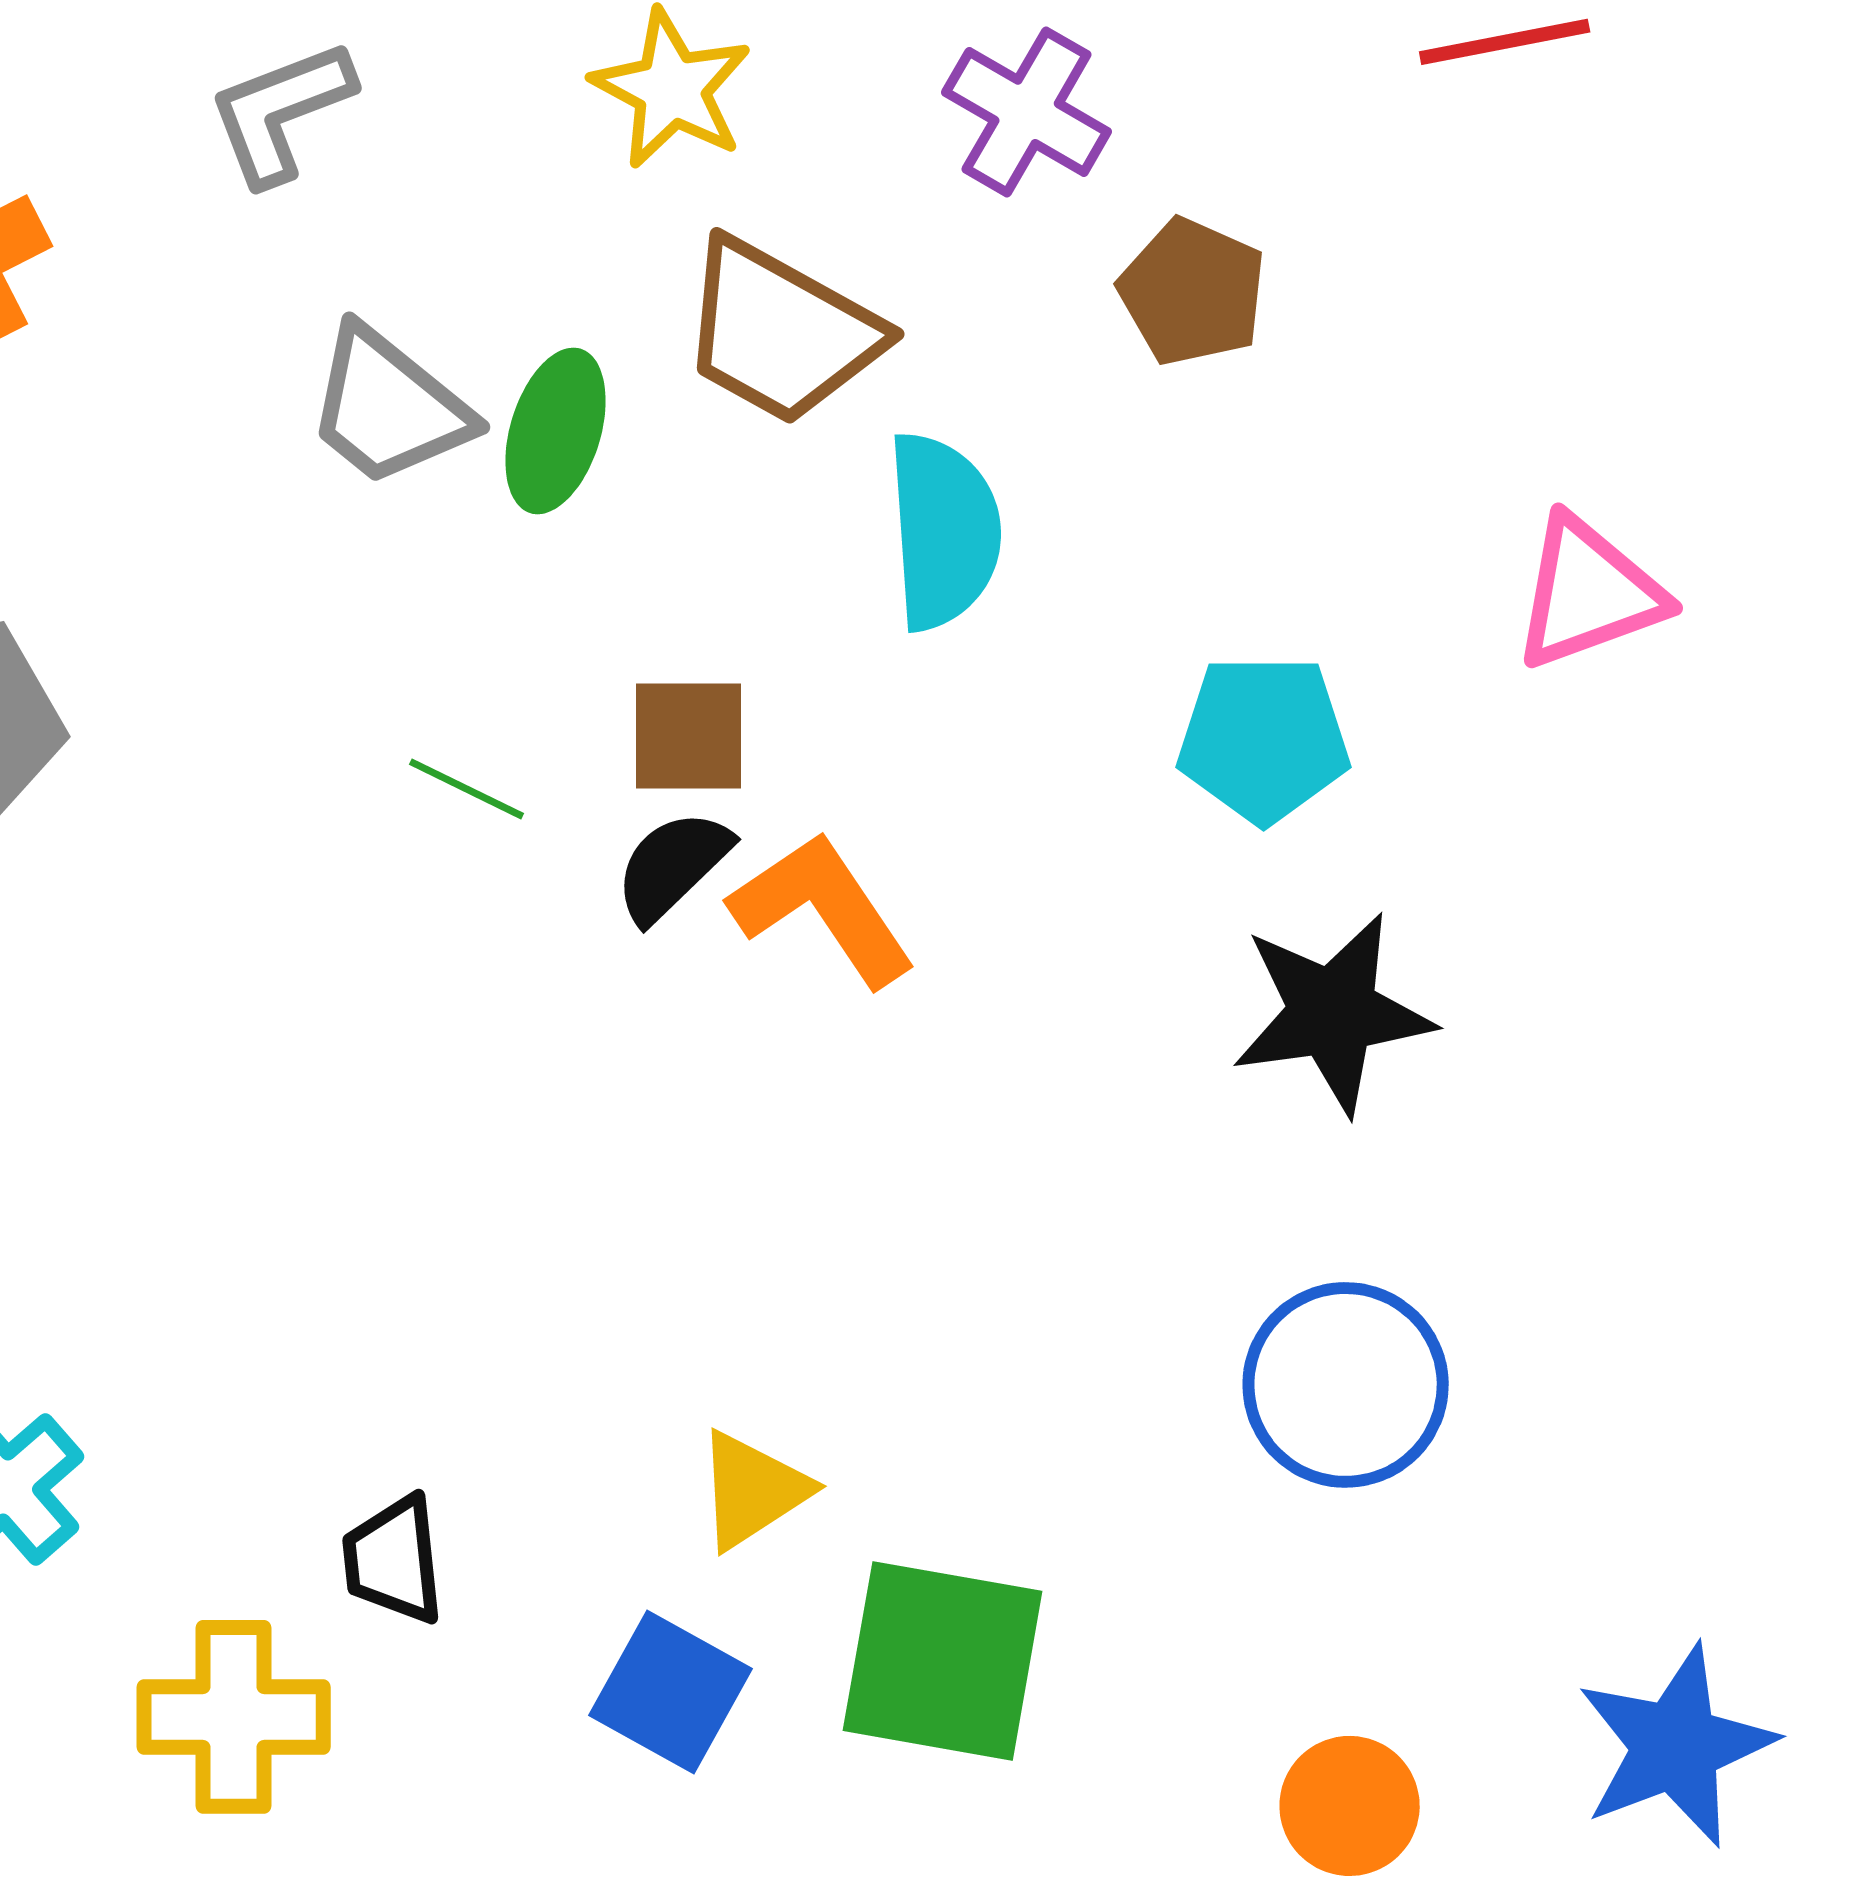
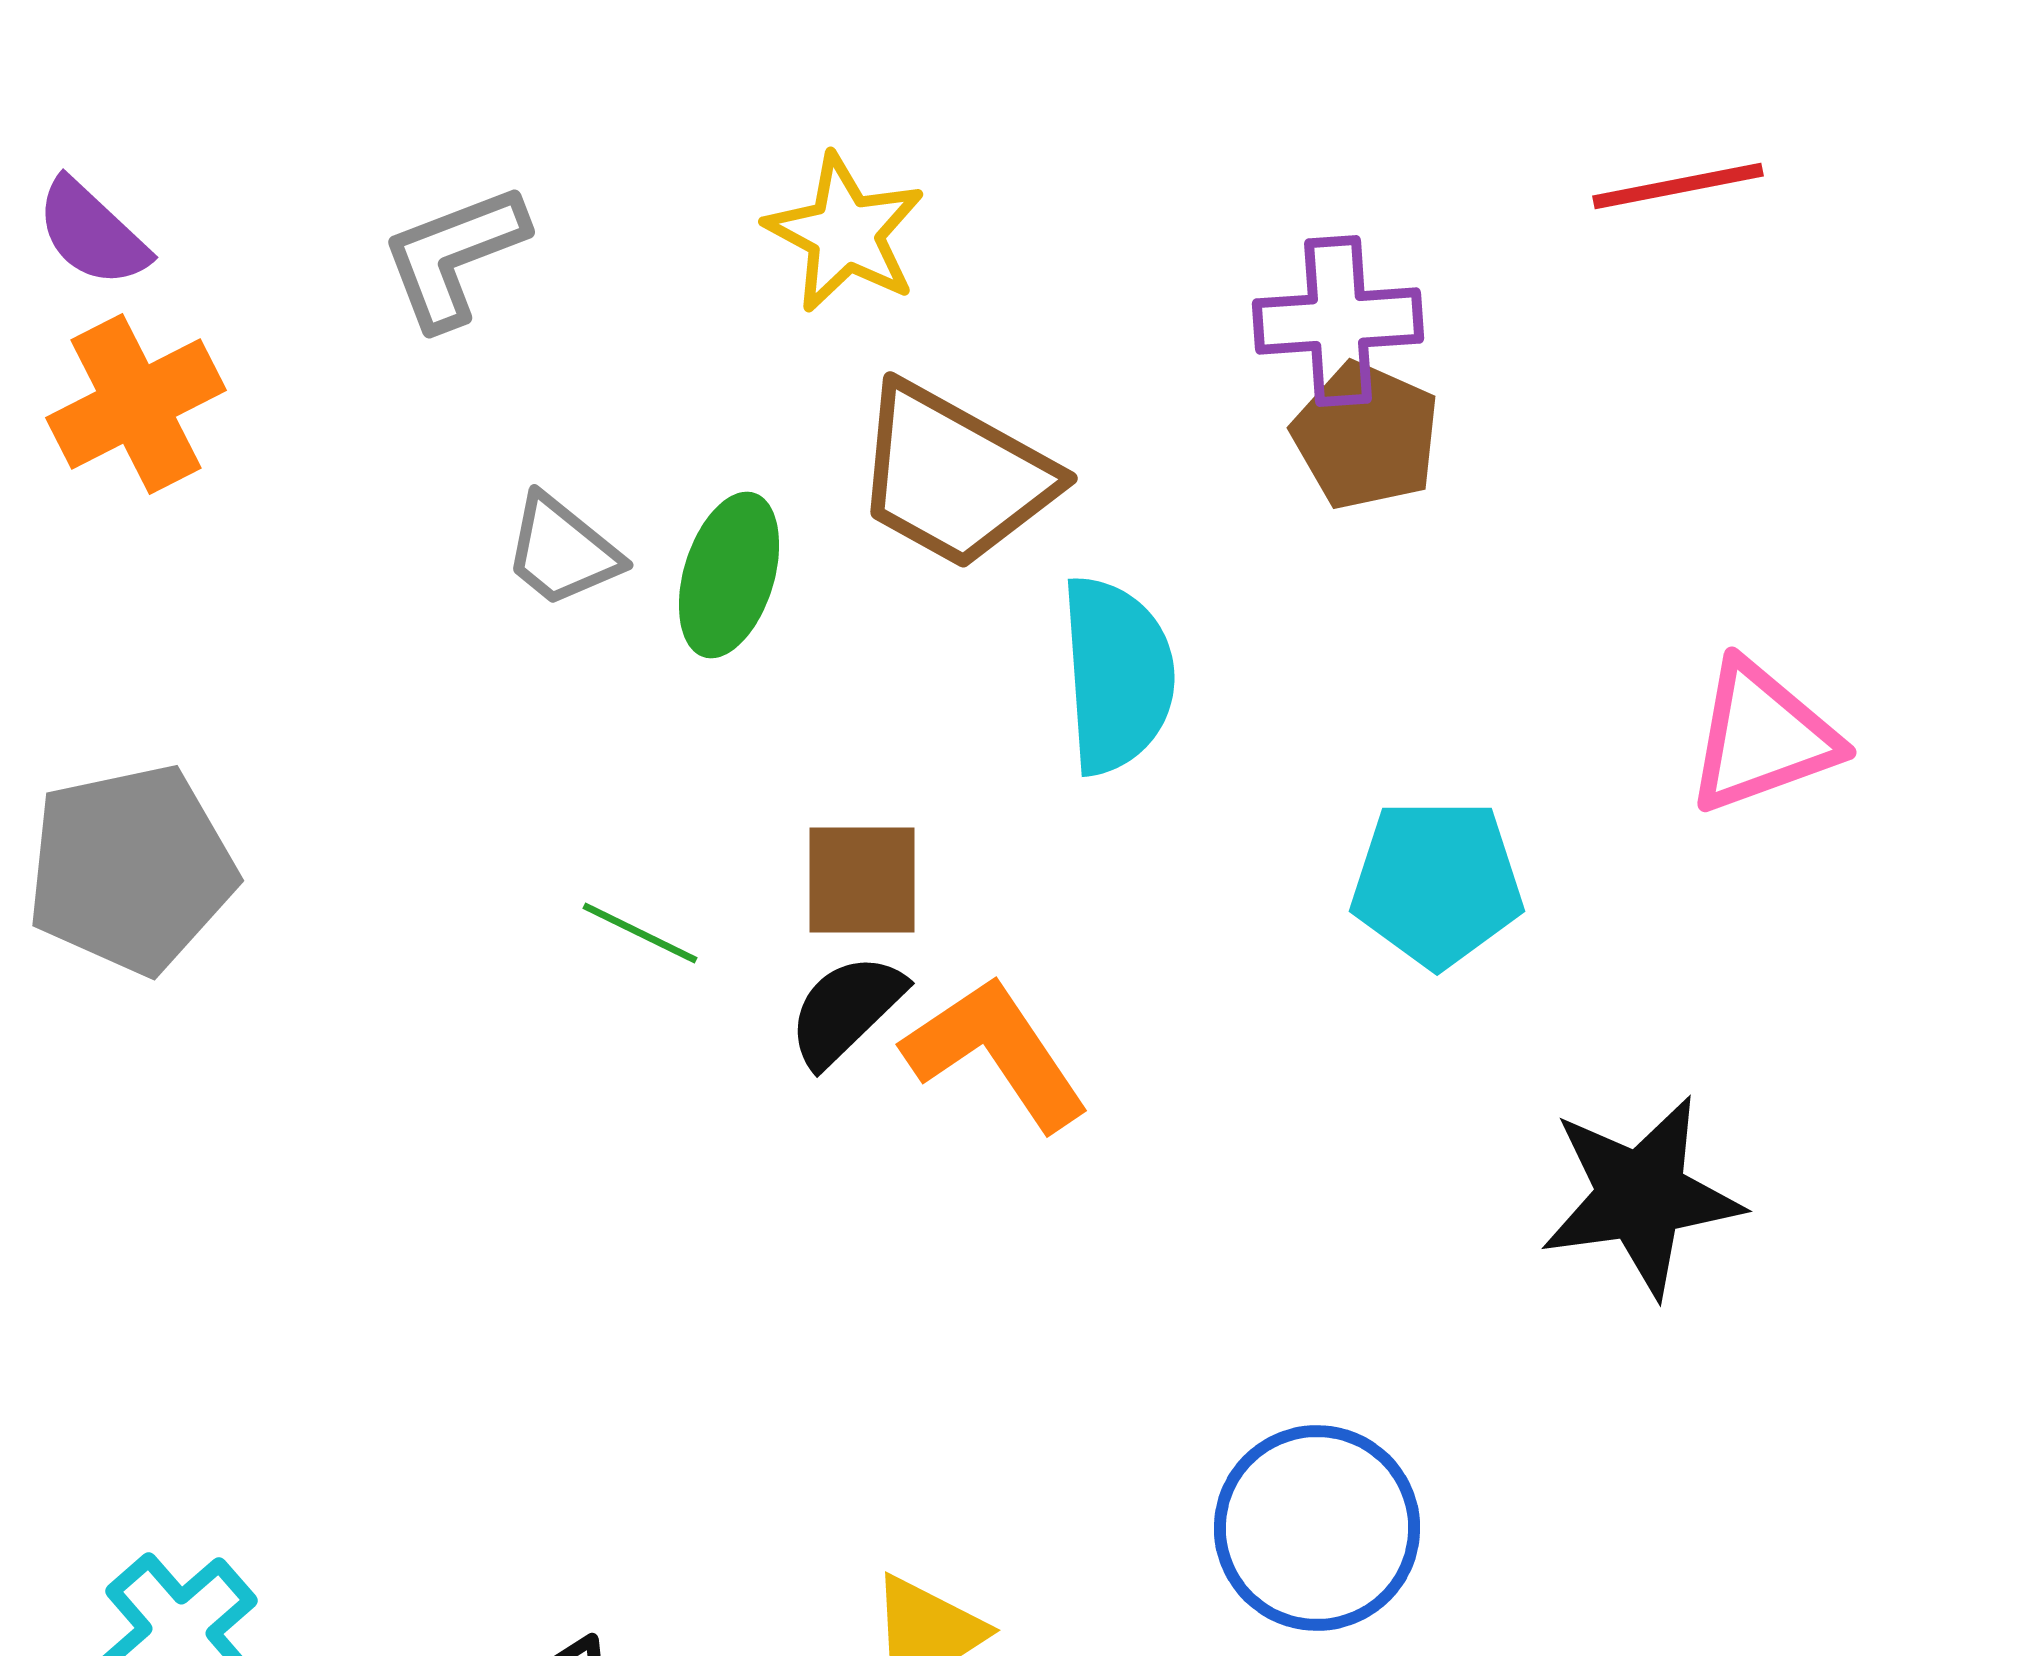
purple cross: (1027, 112) -> (1338, 321), moved, turned -34
gray trapezoid: (389, 407) -> (562, 551), size x0.7
black star: (1333, 1013) -> (1641, 1196), moved
blue circle: (1346, 1385) -> (1317, 1528), moved

